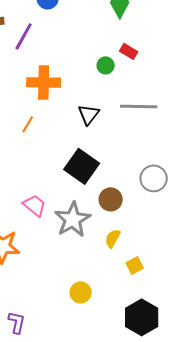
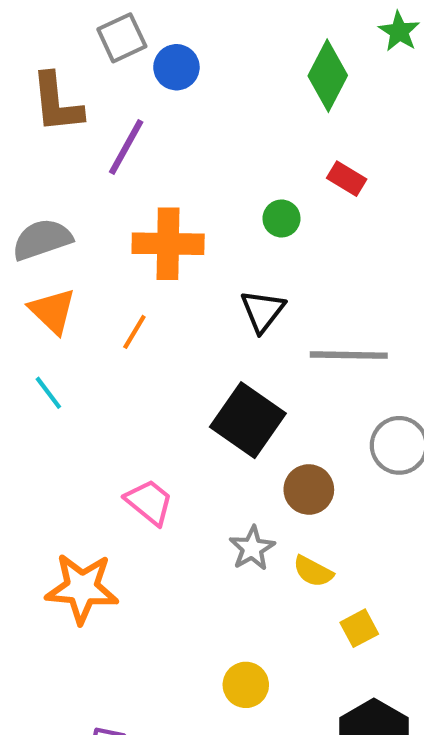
green circle: (106, 65) -> (282, 218), moved
gray line: (139, 106) -> (349, 355), moved
gray star: (73, 219) -> (252, 548), moved, size x0.6
yellow semicircle: (113, 238) -> (313, 571), turned -90

